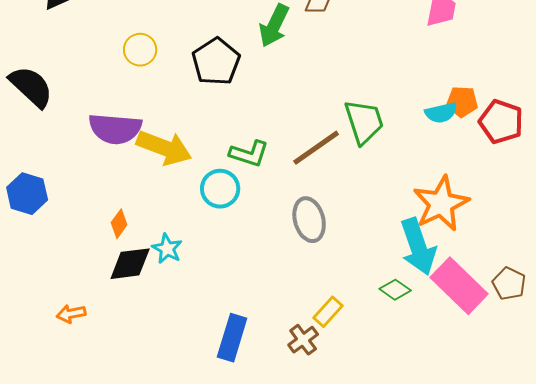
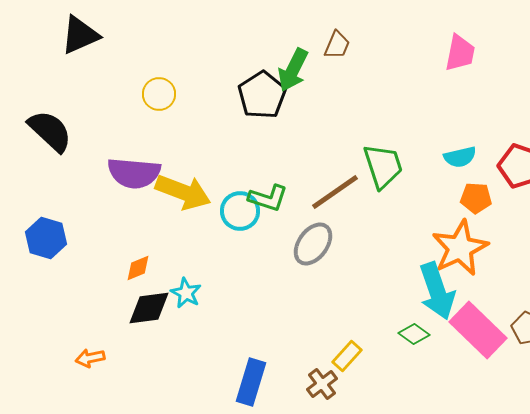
black pentagon: (216, 62) -> (262, 95), moved
orange pentagon: (462, 102) -> (476, 198), moved
cyan circle: (220, 189) -> (240, 211), moved
gray ellipse: (309, 220) -> (313, 244), moved, turned 51
orange diamond: (119, 224) -> (138, 268), turned 32

